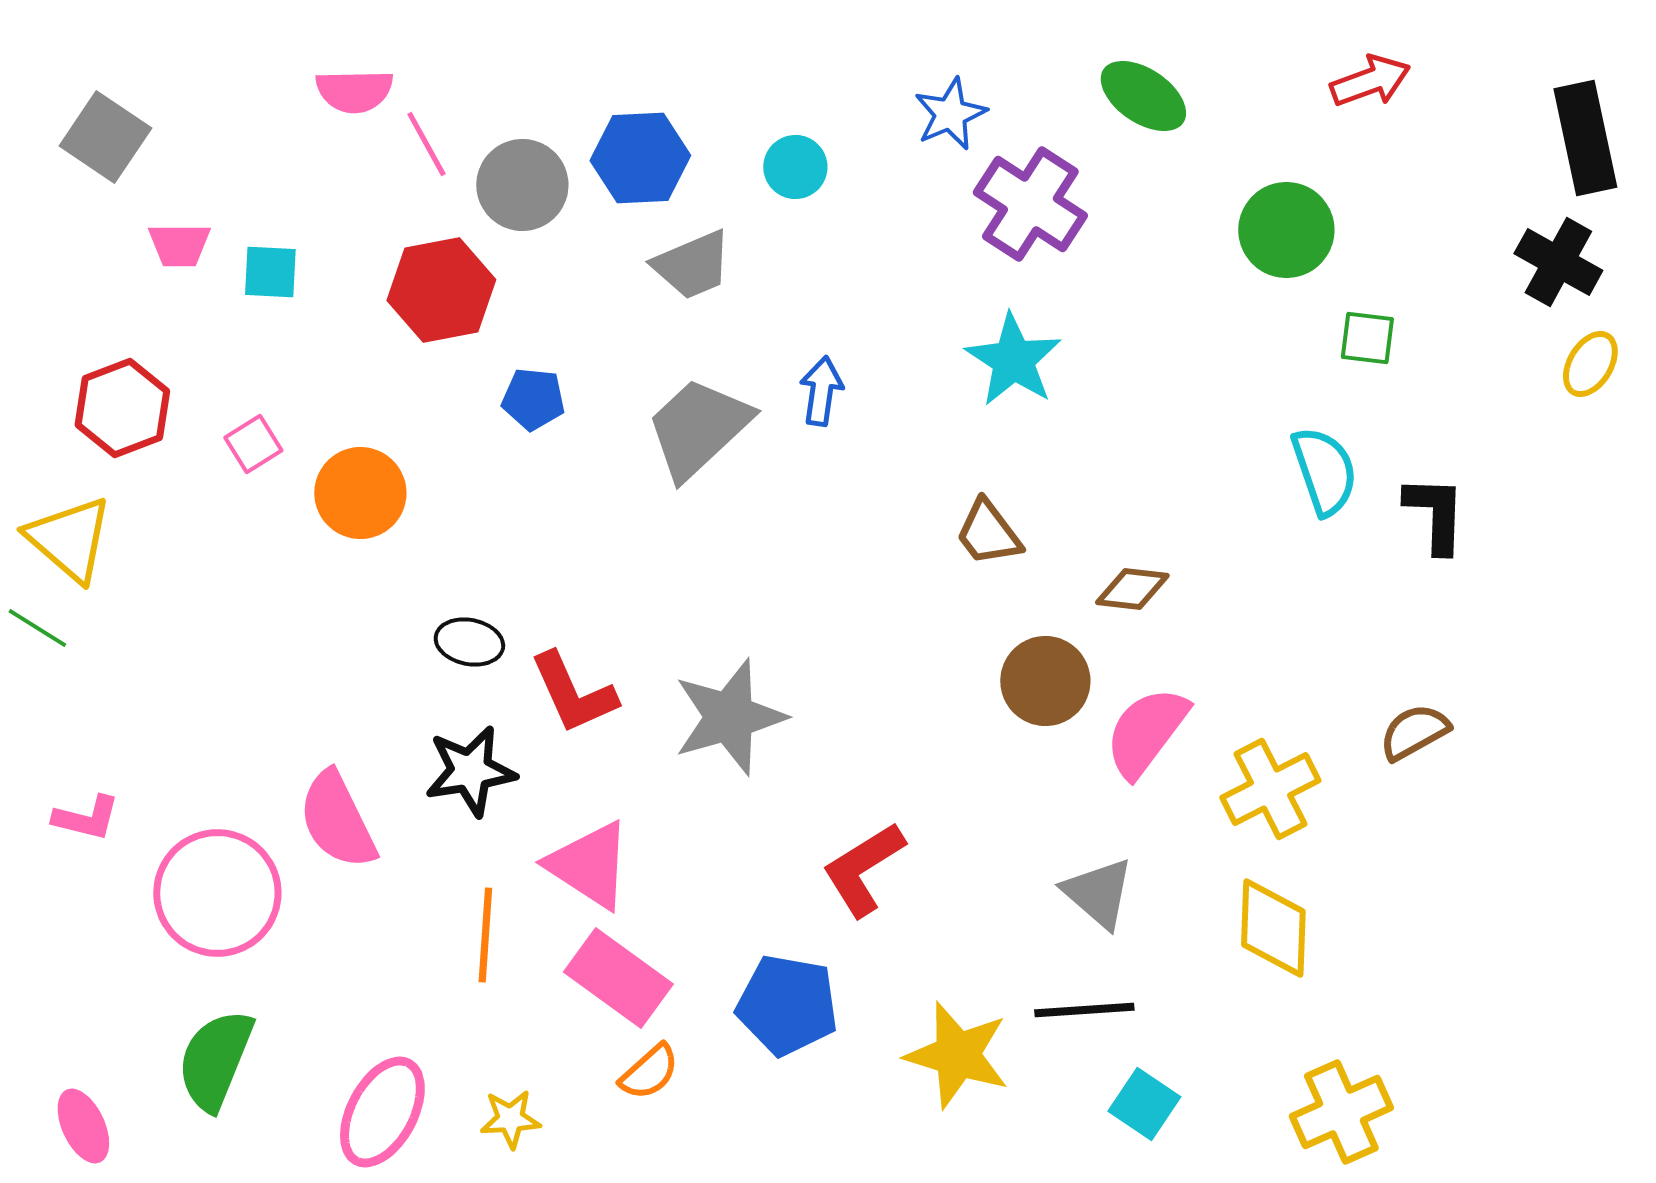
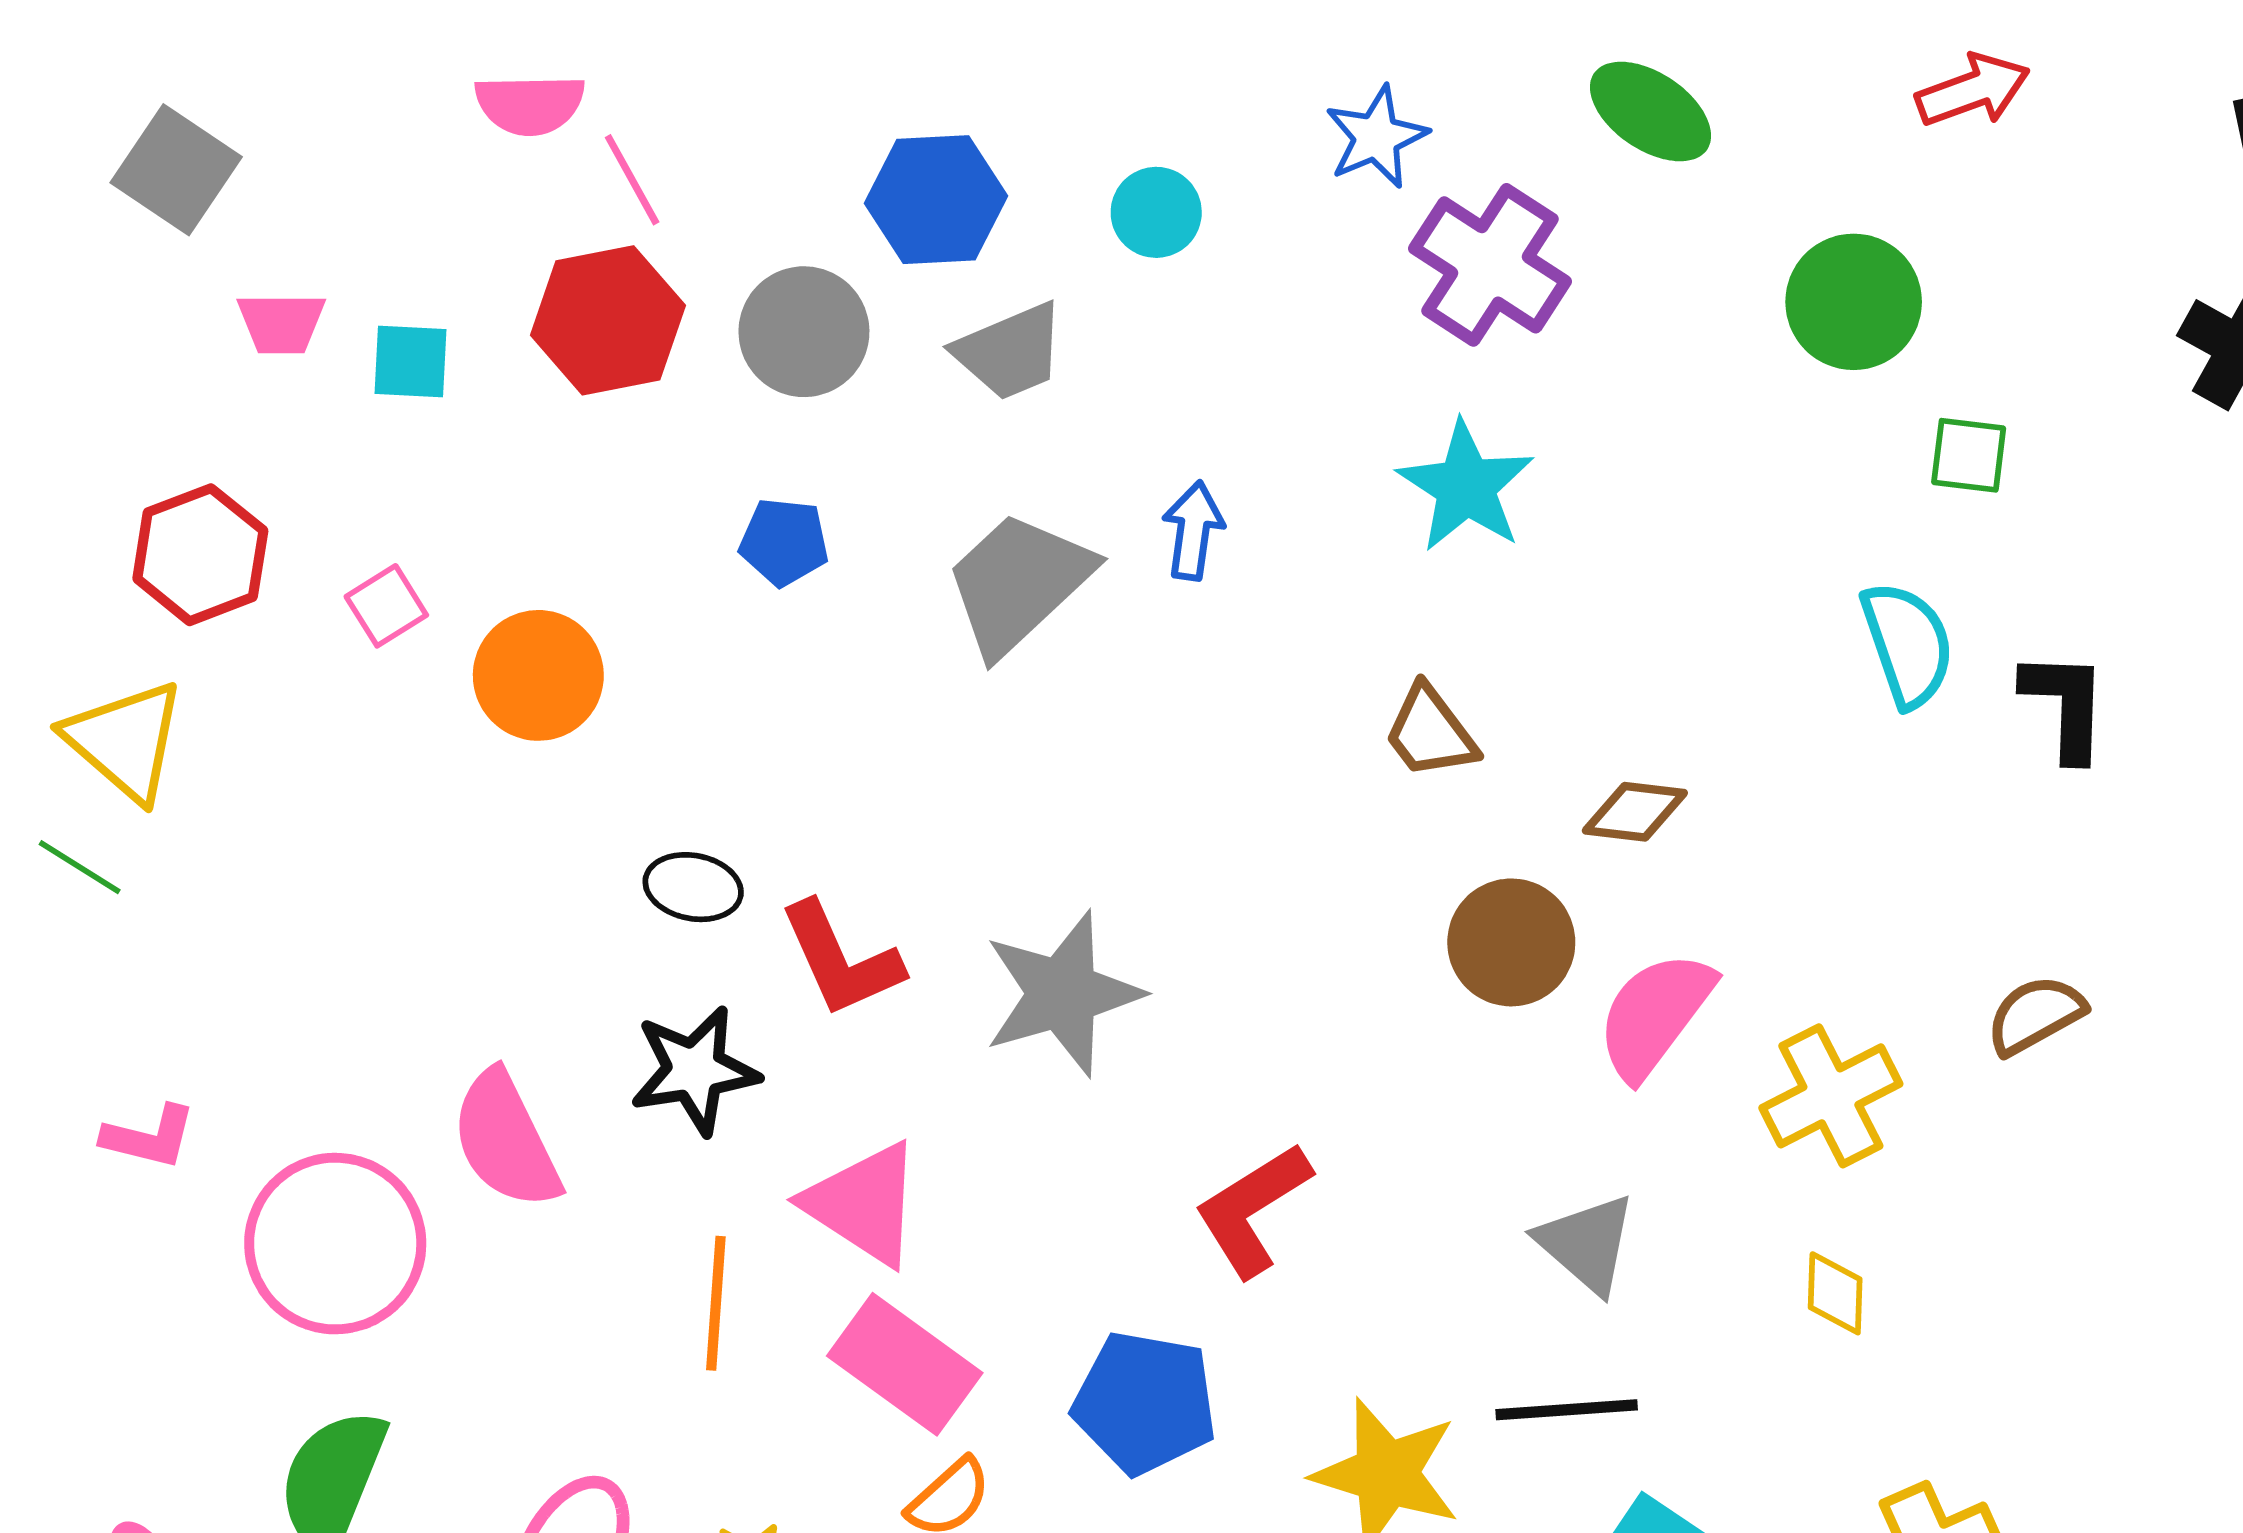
gray circle: (522, 185) -> (804, 332), moved
red hexagon: (441, 290) -> (608, 320), moved
yellow diamond: (1273, 928) -> (1835, 1293), size x0.6

